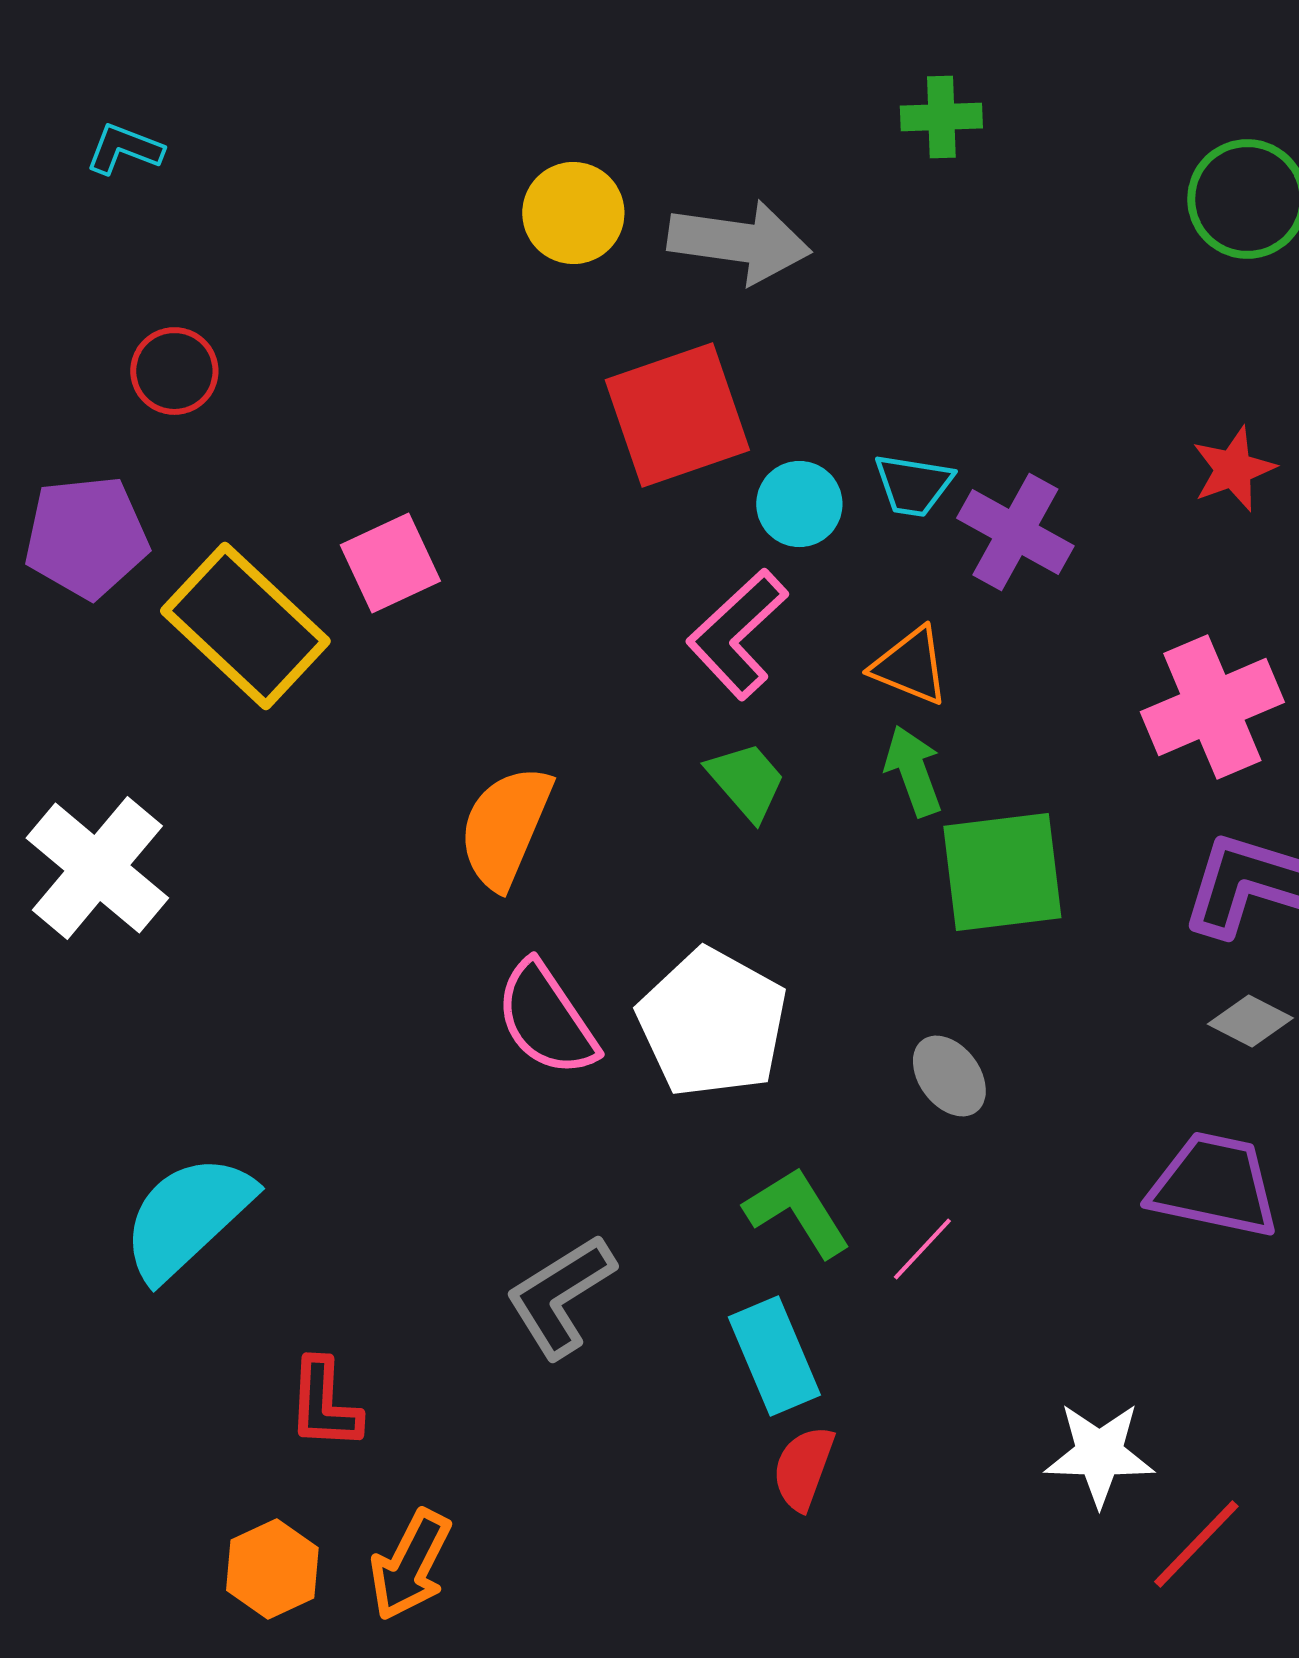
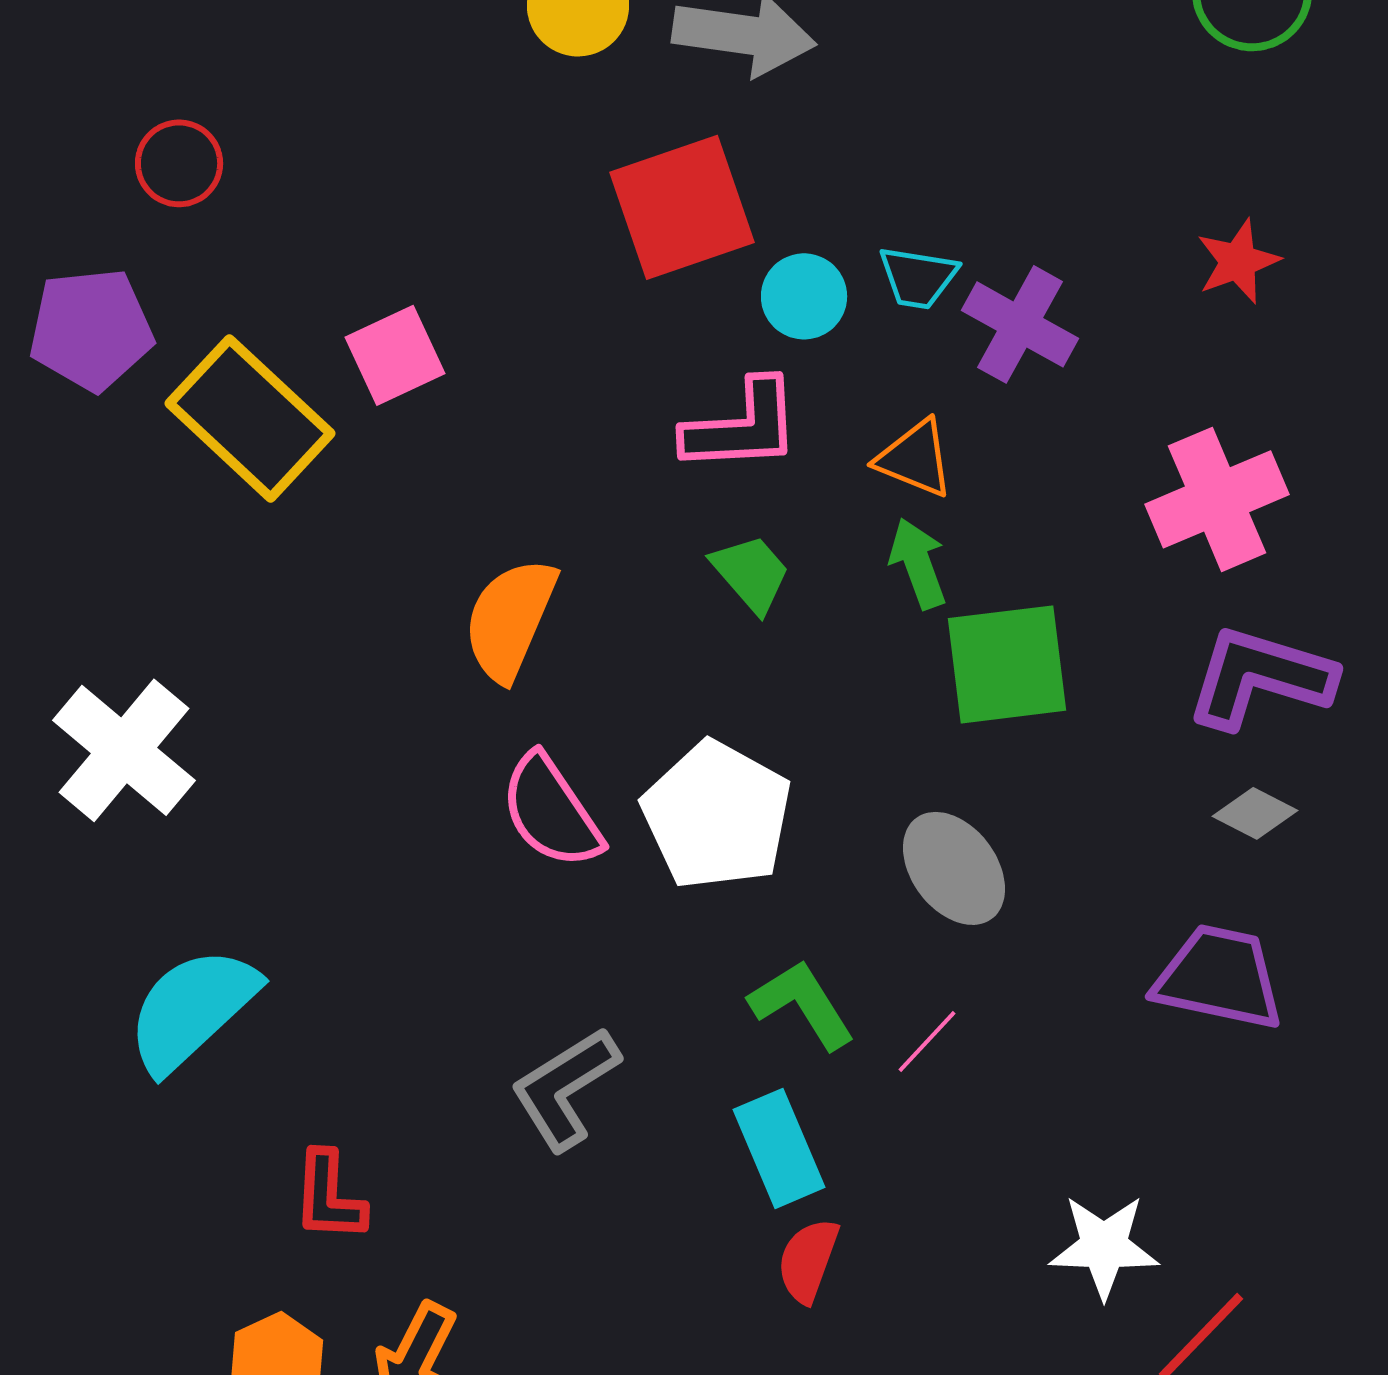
pink L-shape: (737, 634) -> (742, 426), turned -140
white cross: (97, 868) -> (124, 750), moved
gray ellipse: (949, 1076) -> (954, 868), size x1.4

